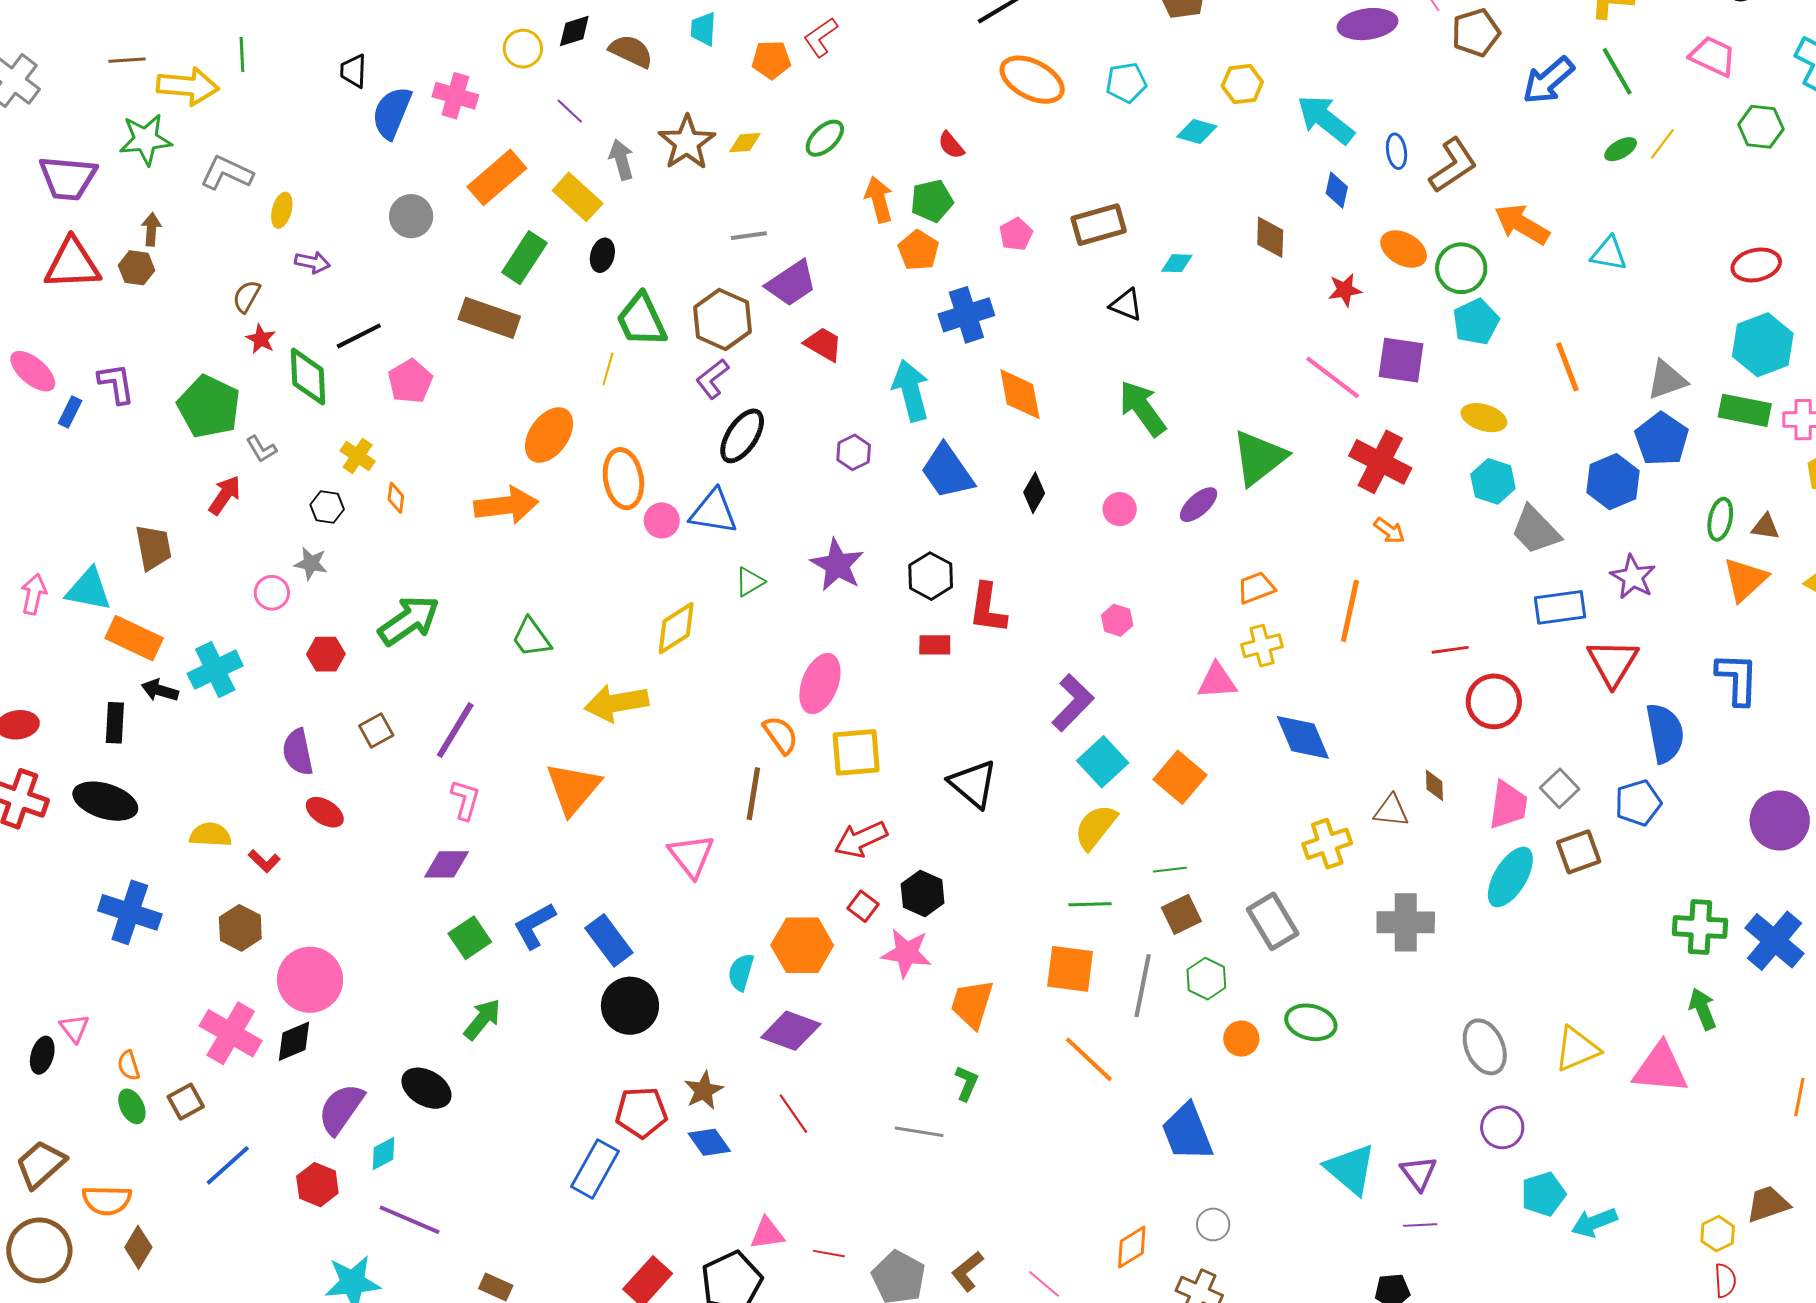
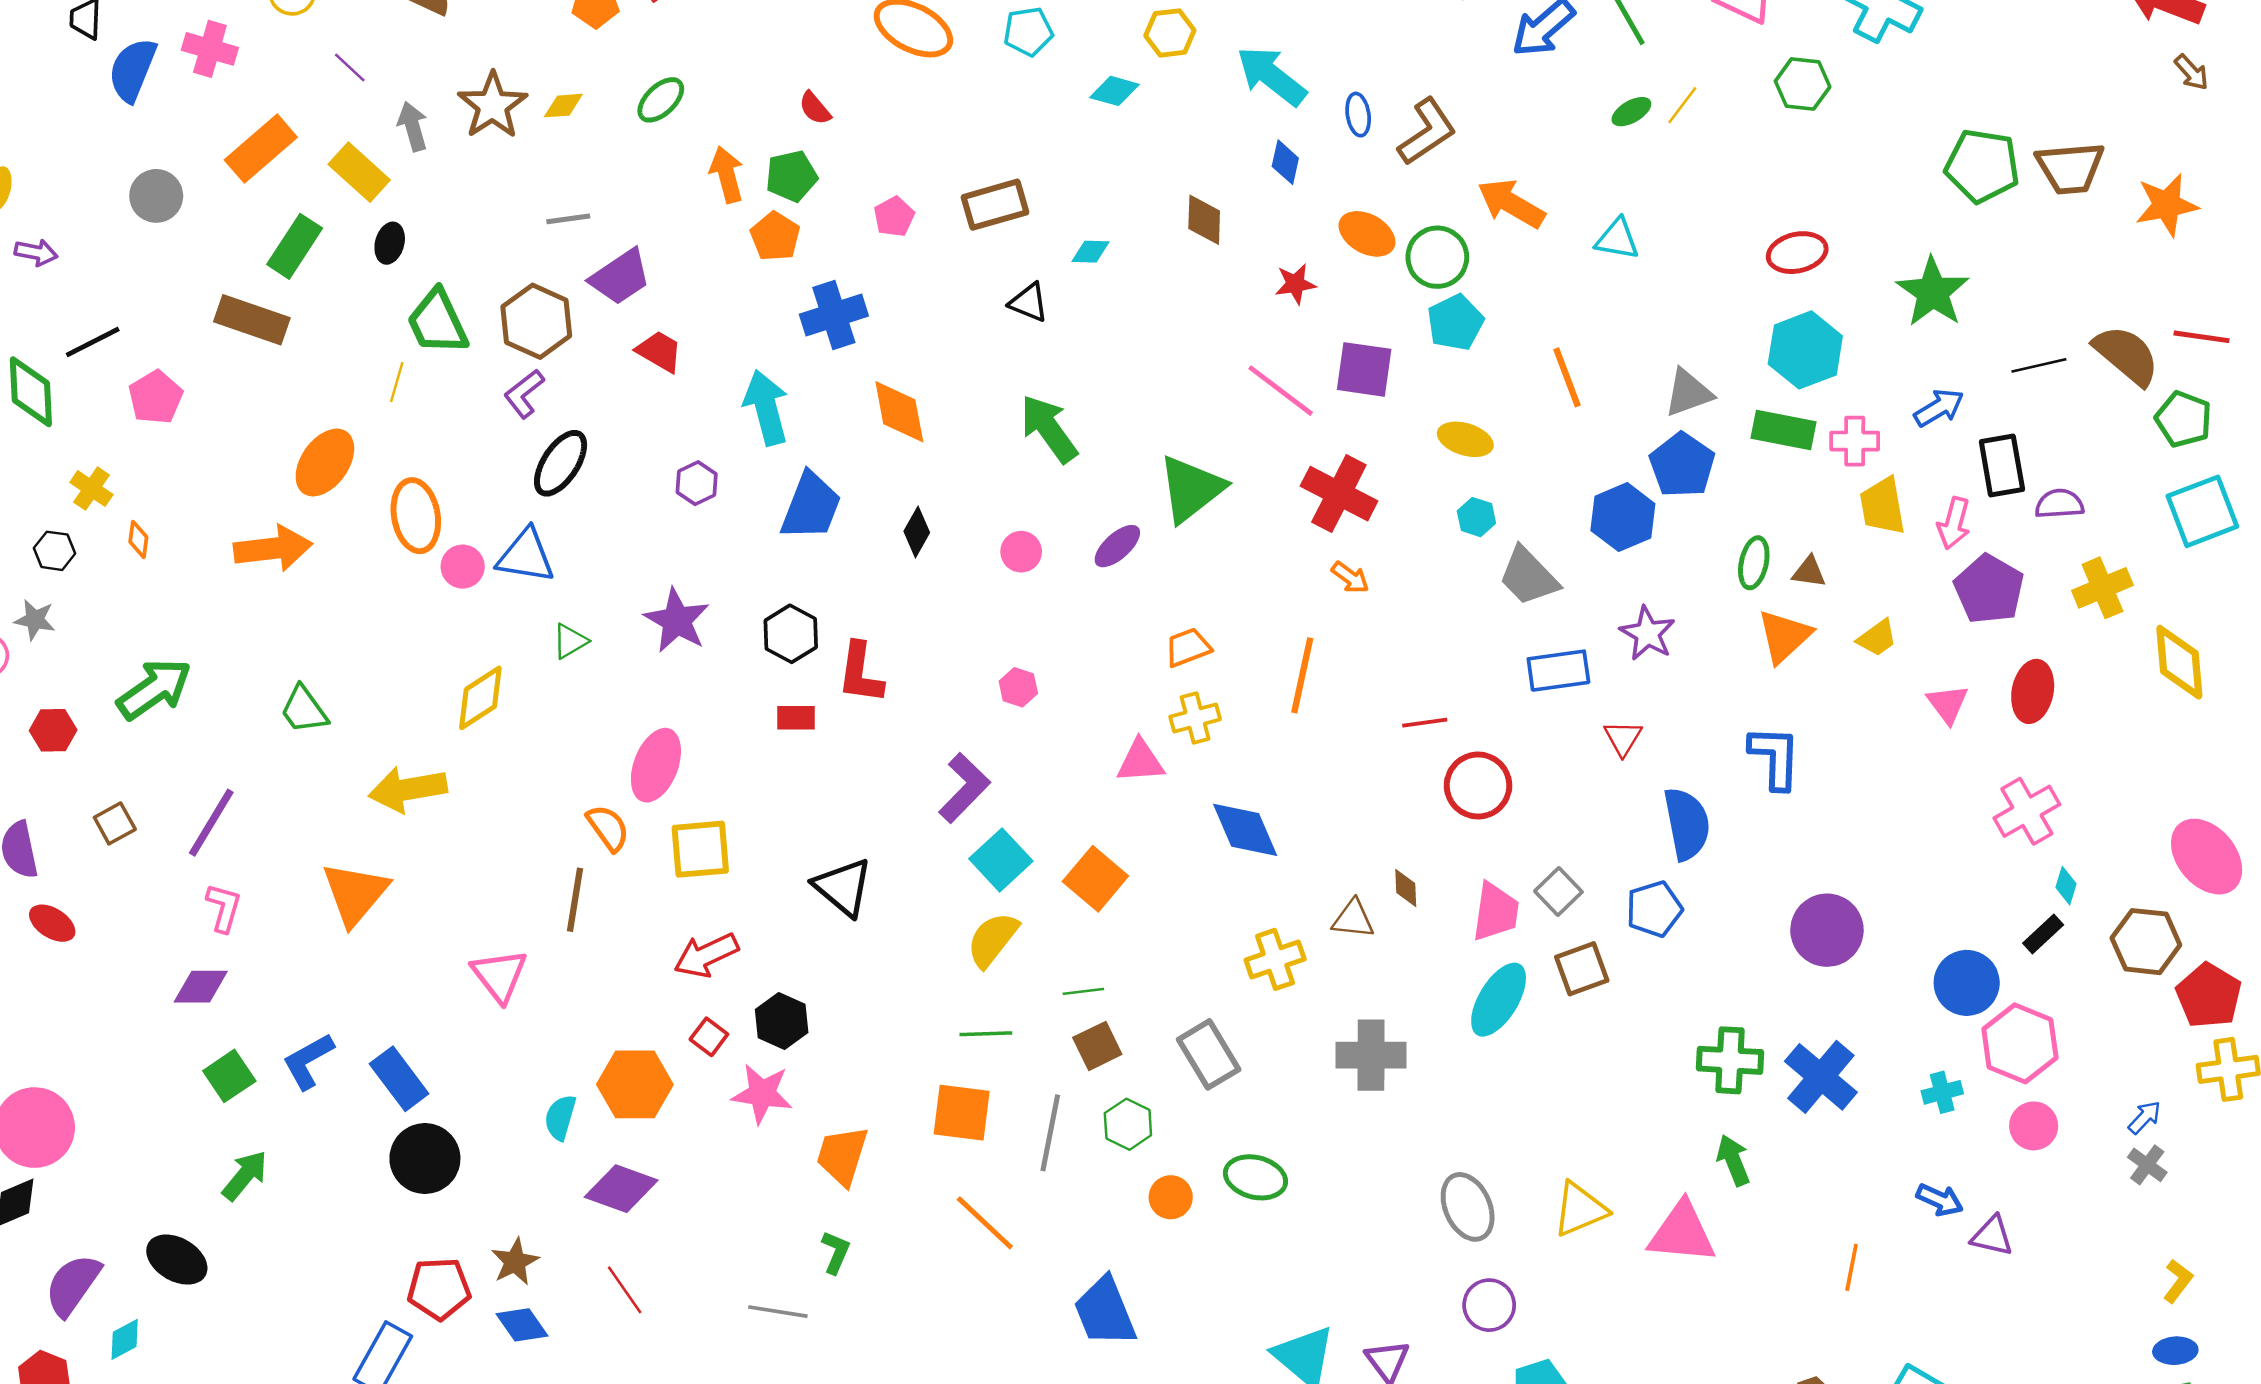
blue trapezoid: (947, 471) -> (811, 506), turned -124
cyan hexagon: (1493, 481) -> (1476, 517), size x0.7
red triangle: (1613, 663) -> (1623, 738), size x0.6

